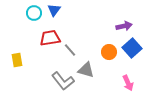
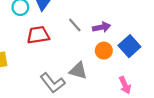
purple arrow: (124, 26) -> (102, 27), moved
gray line: (70, 50) -> (75, 25), moved

